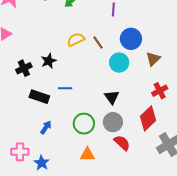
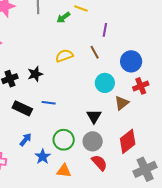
blue circle: (131, 39) -> (131, 61), moved
brown line: (98, 42) -> (95, 52), moved
brown triangle: (153, 59) -> (122, 103), moved
red cross: (160, 91) -> (141, 86), moved
blue star: (42, 163) -> (43, 157), moved

